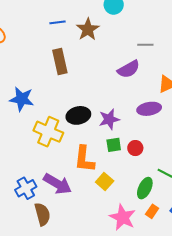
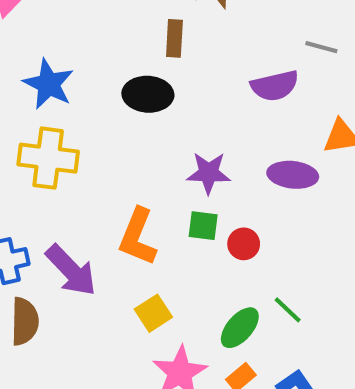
brown rectangle: (60, 61) -> (174, 38), moved, size x0.7
black ellipse: (78, 115) -> (148, 94), moved
yellow cross: (48, 132) -> (48, 158), moved, turned -32
yellow square: (105, 181) -> (153, 313), moved

